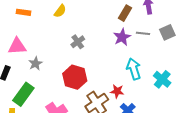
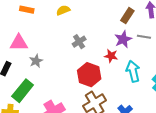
yellow semicircle: (60, 11) -> (63, 10), turned -152
red hexagon: (75, 77) -> (89, 75), moved
red star: (117, 91) -> (111, 56), moved

